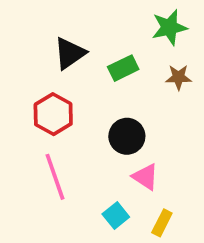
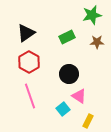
black triangle: (70, 53) -> (26, 33), moved
cyan square: (116, 216) -> (63, 109), moved

